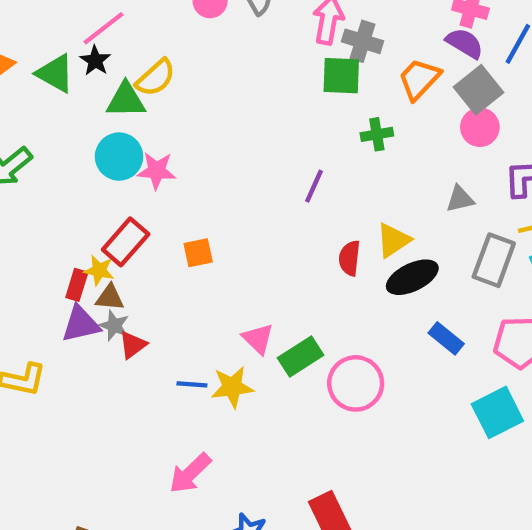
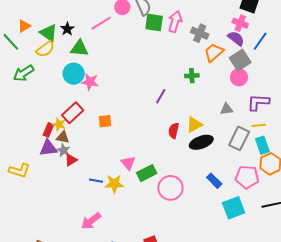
pink line: (104, 28) -> (101, 23), moved
gray cross: (362, 41) -> (200, 33), moved
green square: (341, 76) -> (154, 23), moved
yellow semicircle: (156, 78) -> (45, 49), moved
blue rectangle: (446, 338) -> (214, 181), moved

